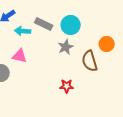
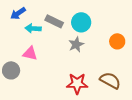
brown semicircle: (90, 61) -> (110, 80), moved, turned 135
red star: (67, 86) -> (77, 84), size x1.5

